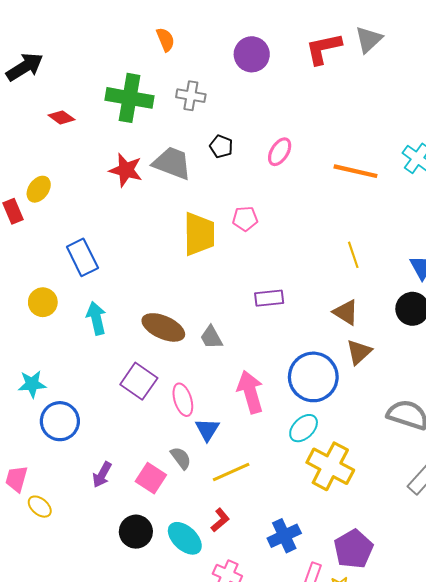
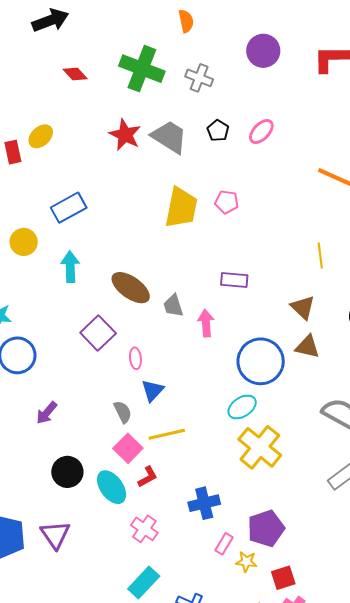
pink ellipse: (280, 152) -> (261, 132), moved
blue rectangle: (82, 257) -> (69, 208), turned 76
brown triangle: (359, 352) -> (308, 347), turned 44
pink arrow: (250, 392) -> (206, 323), moved, size x0.7
pink ellipse: (183, 400) -> (135, 358), size x0.7
pink square: (151, 478) -> (128, 448), moved

